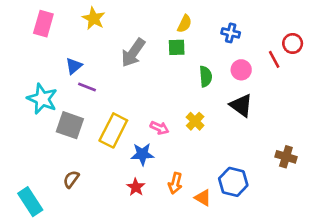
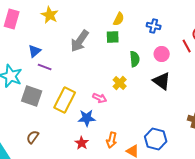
yellow cross: (195, 121) -> (120, 83), moved

